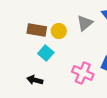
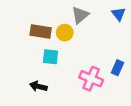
gray triangle: (85, 23) -> (80, 15), moved
cyan square: (46, 53) -> (50, 57), turned -35

